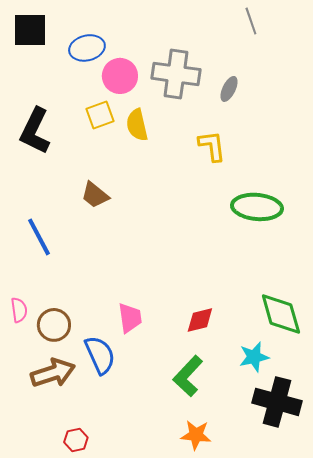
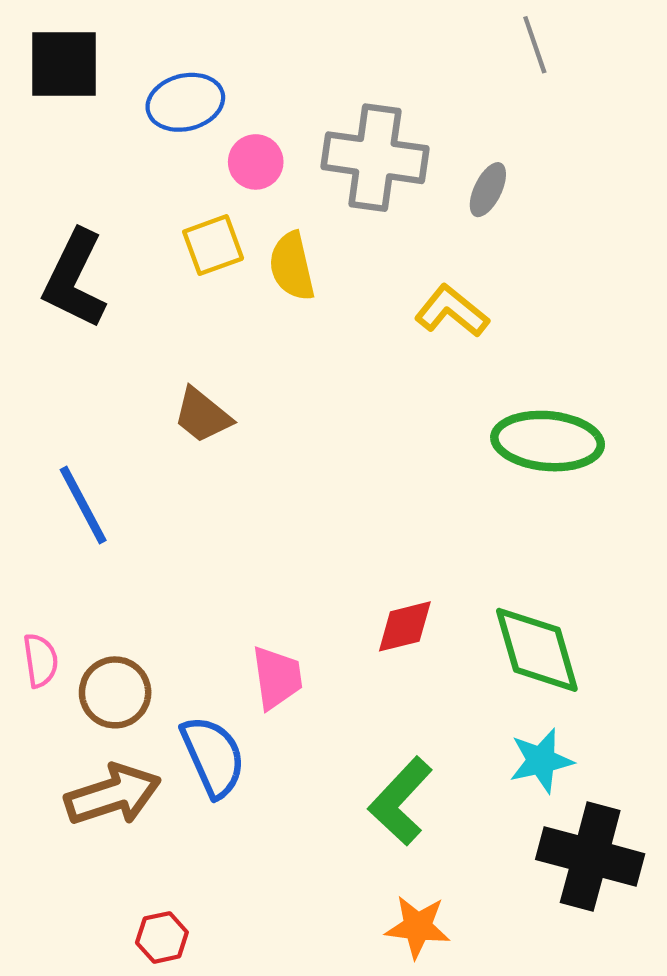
pink circle: (120, 76) -> (256, 162), size x0.7
yellow L-shape: (212, 146) -> (452, 311), turned -44
green diamond: (281, 314) -> (537, 650), moved
red diamond: (200, 320) -> (405, 626), moved

